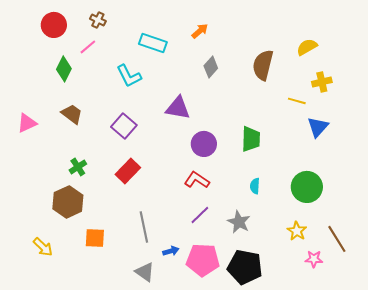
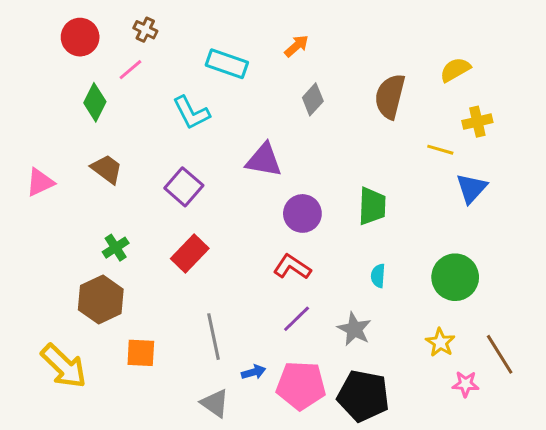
yellow arrow: (43, 247) -> (64, 366), size x1.6

